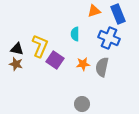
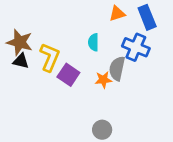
brown star: (16, 64) -> (20, 42), moved, size x1.5
gray semicircle: (102, 67) -> (117, 69), moved

